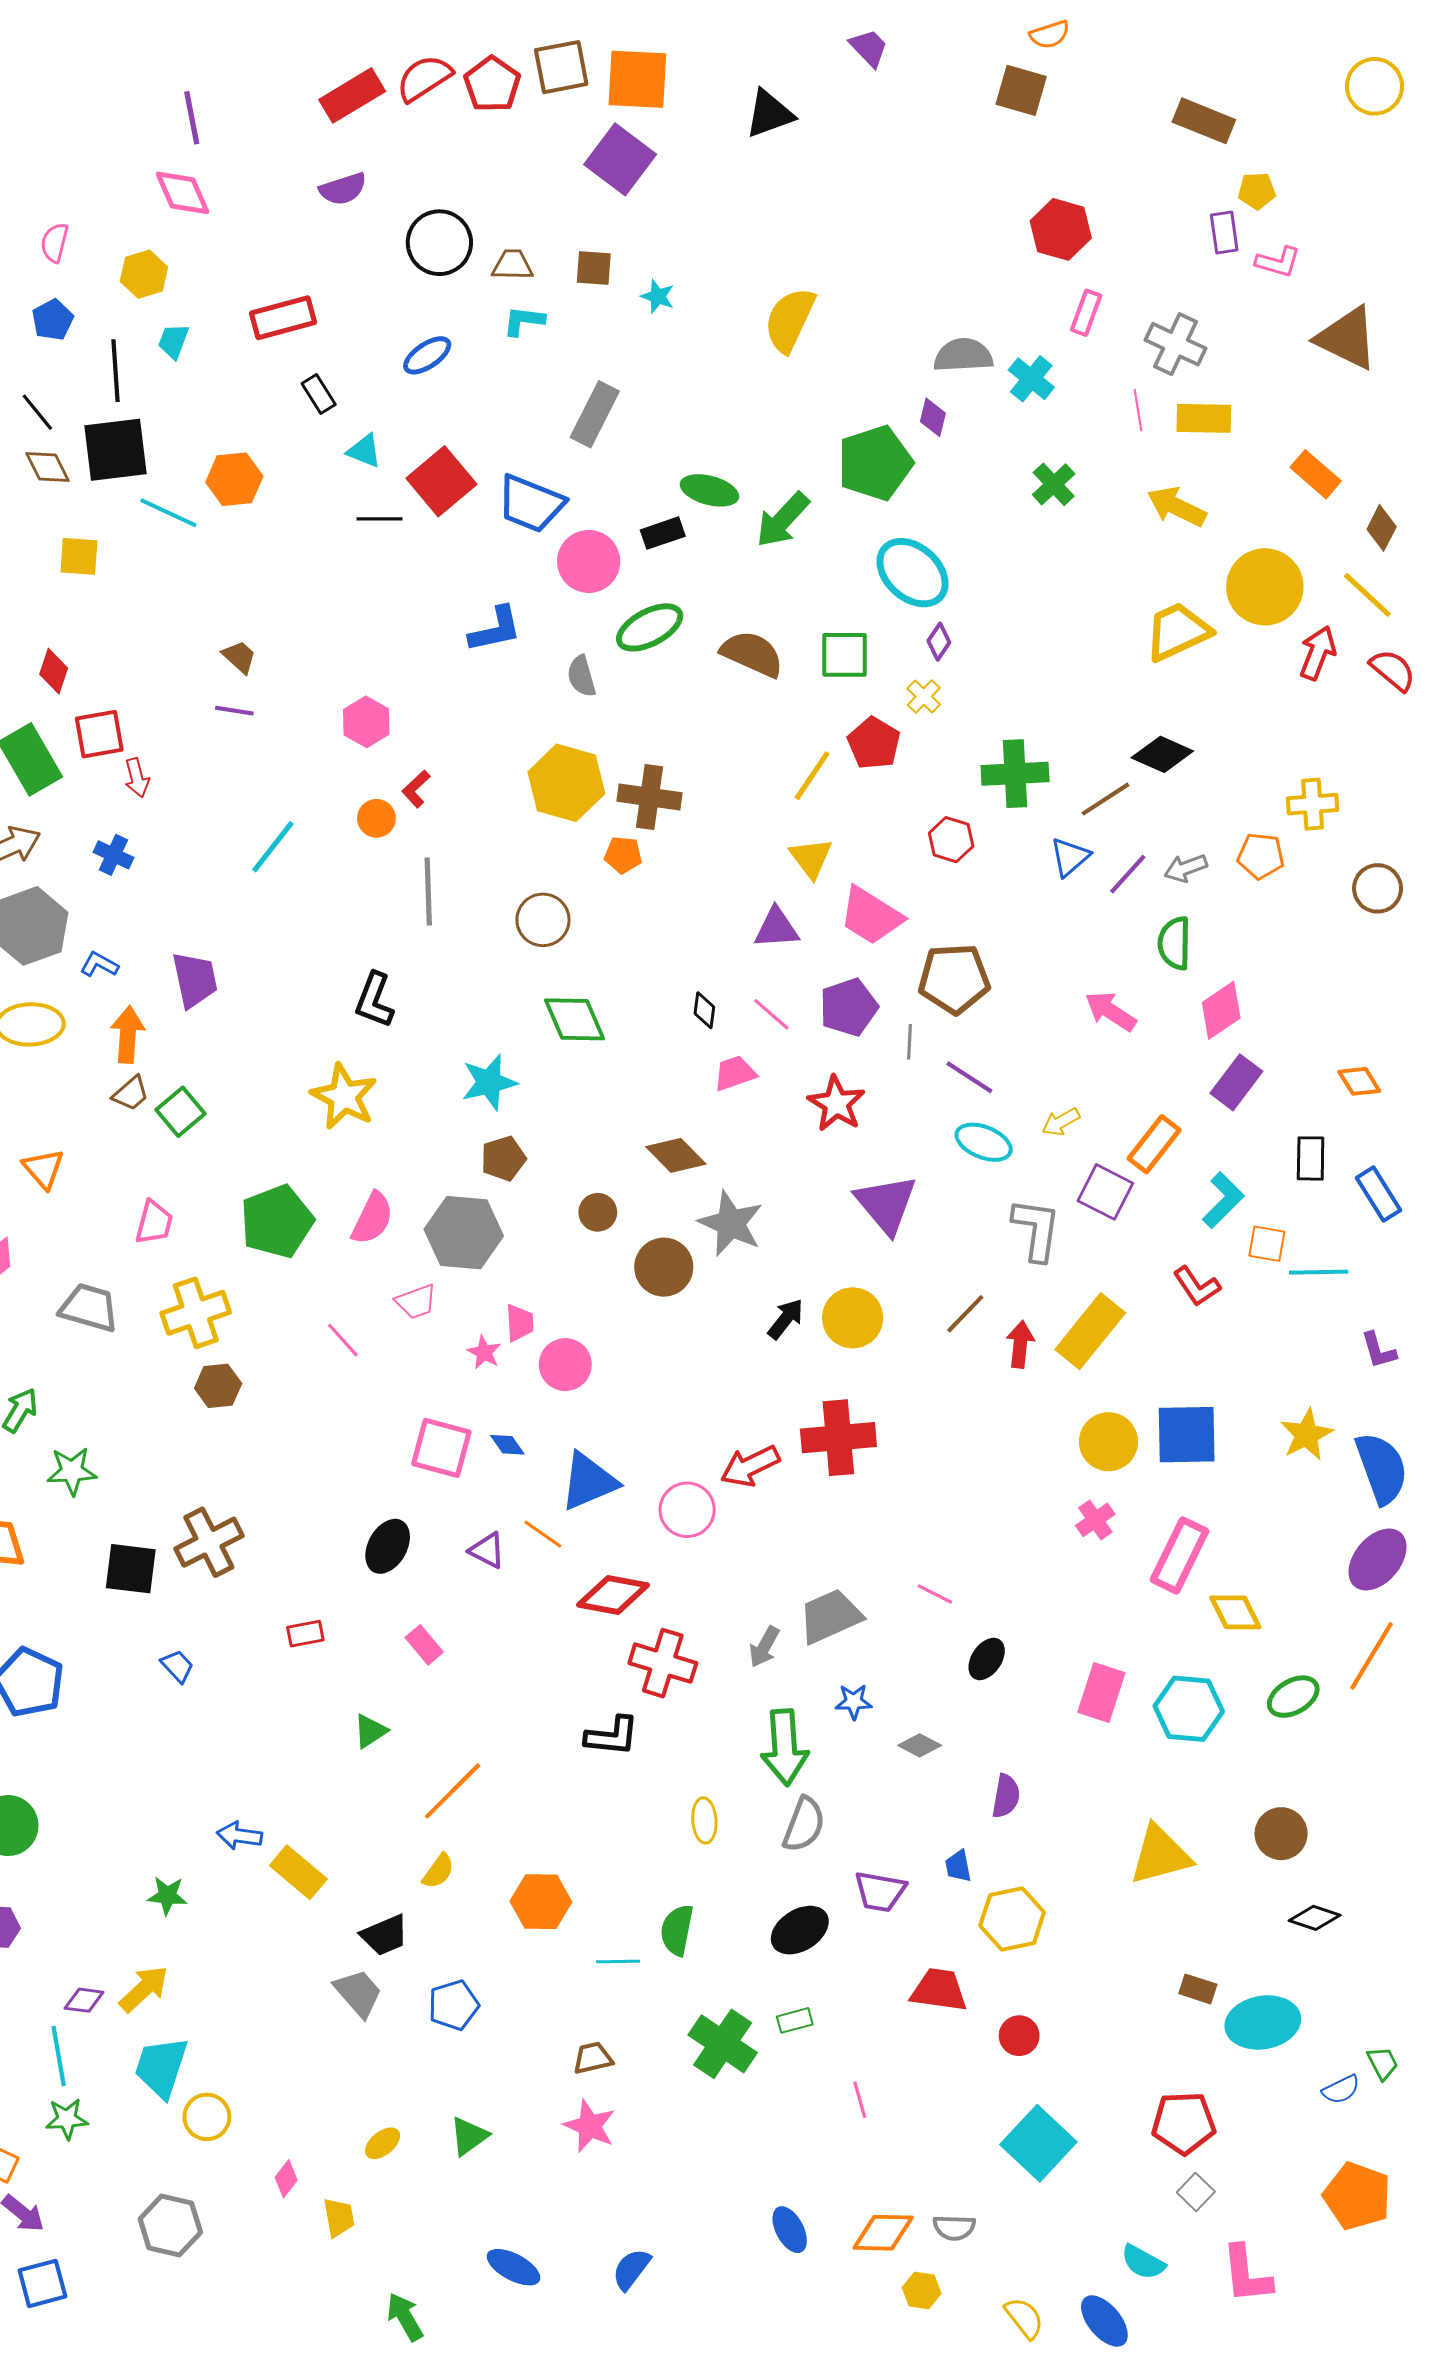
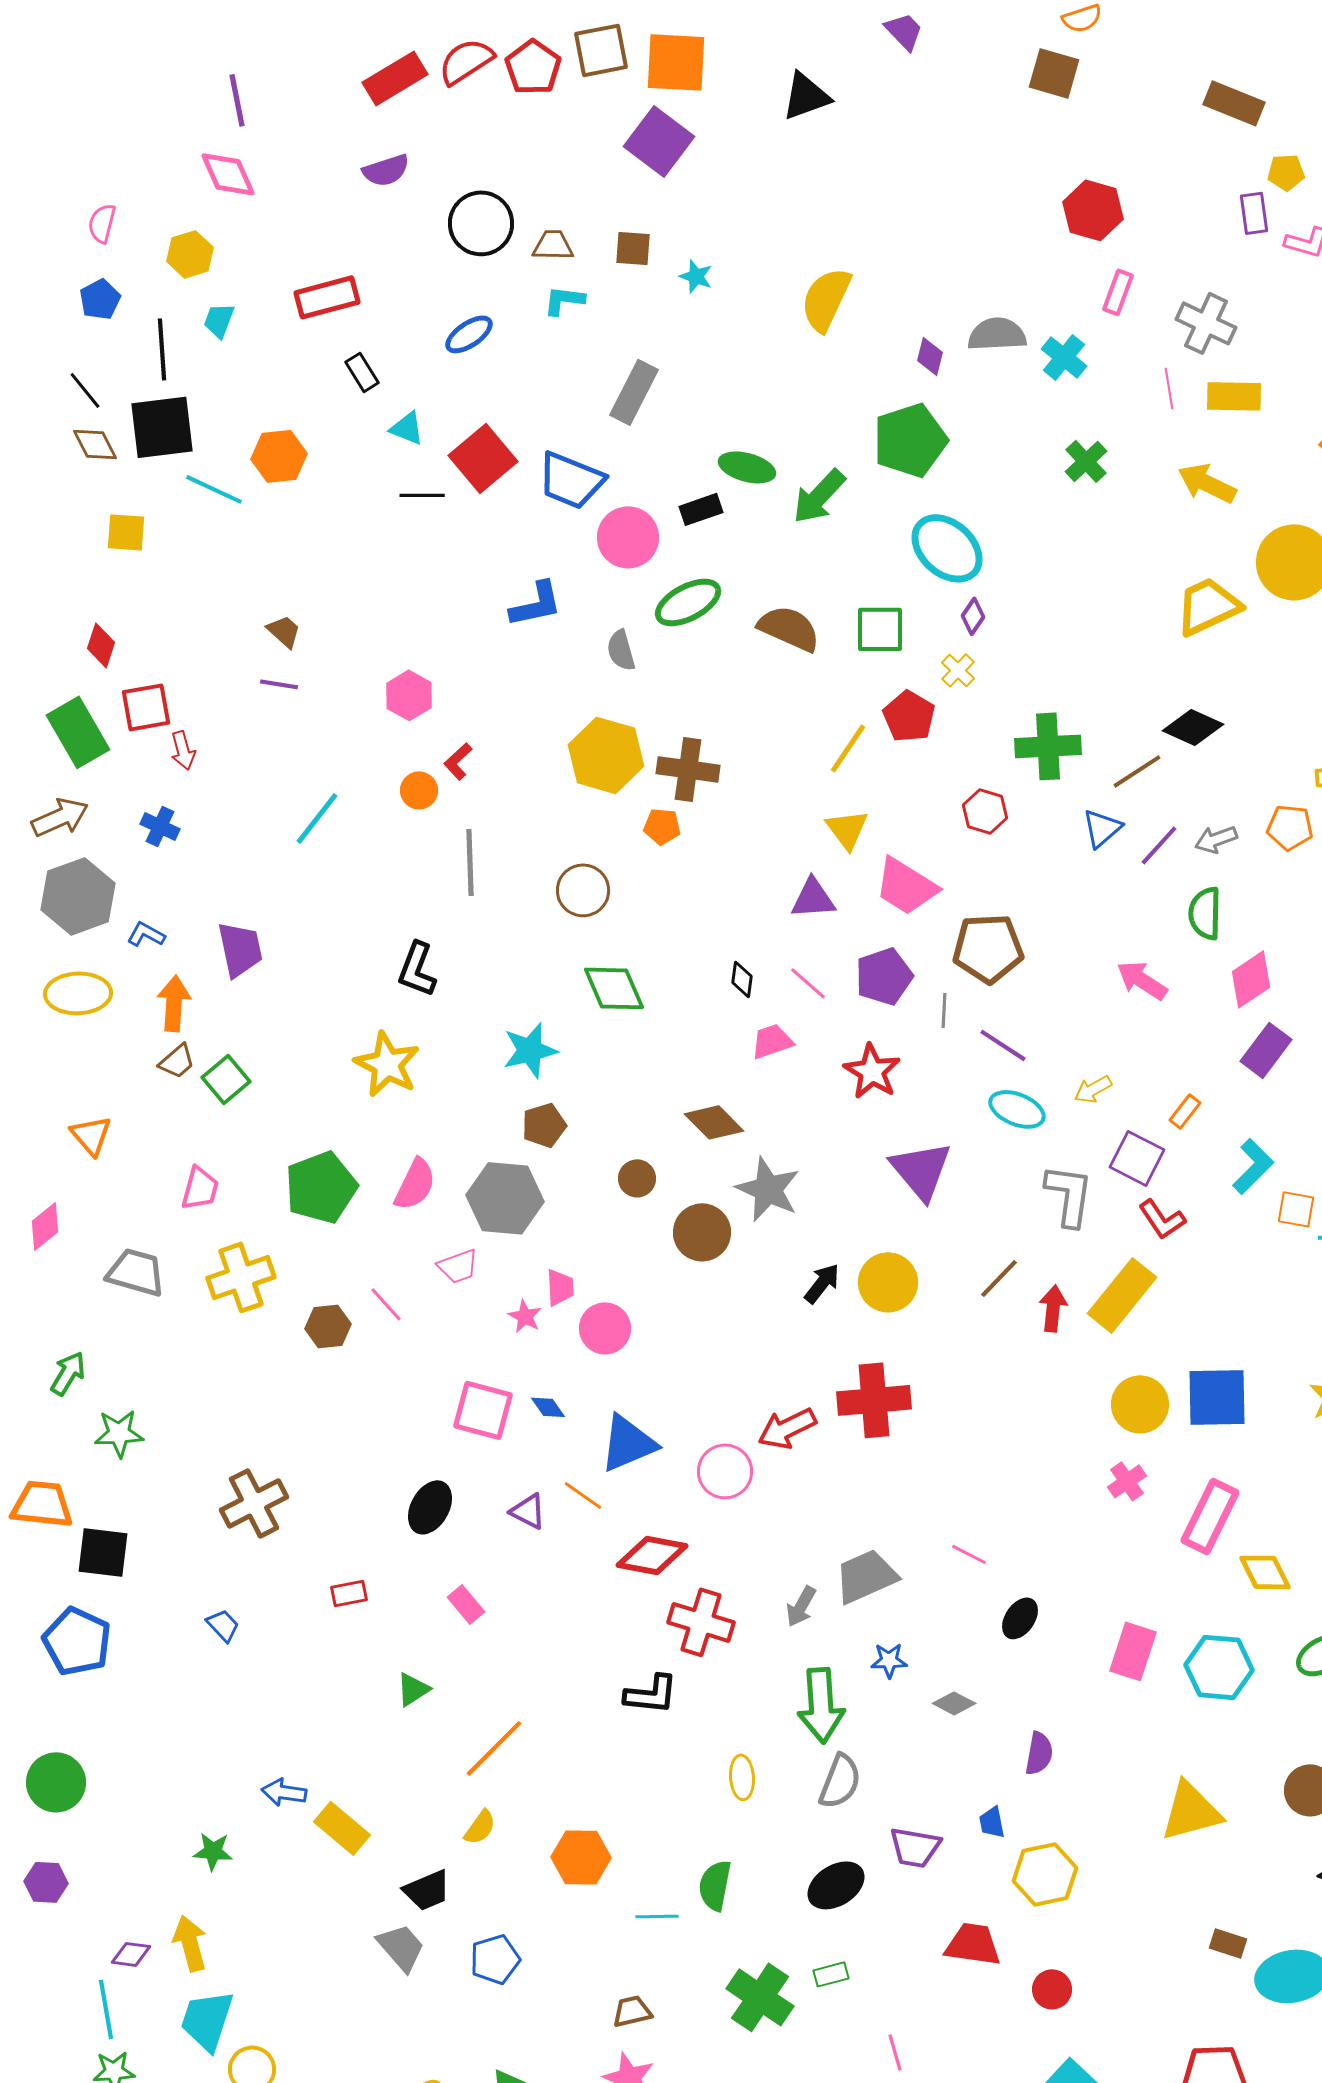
purple diamond: (933, 417) -> (930, 356), moved
orange rectangle: (1154, 1144) -> (1185, 1111), size x0.6
red L-shape: (1197, 1286) -> (1162, 1219), moved
brown hexagon: (218, 1386) -> (328, 1326), moved
black square: (131, 1569) -> (103, 1552), moved
yellow arrow: (144, 1989) -> (190, 1943), turned -62

